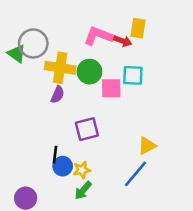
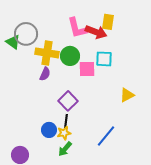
pink L-shape: (98, 36) -> (77, 28), turned -125
red arrow: (123, 41) -> (96, 32), size x1.5
purple square: (87, 129) -> (68, 101), turned -30
yellow triangle: (147, 146) -> (127, 95), moved
black line: (55, 155) -> (66, 121), moved

